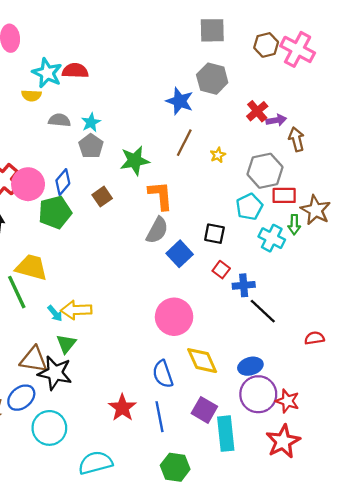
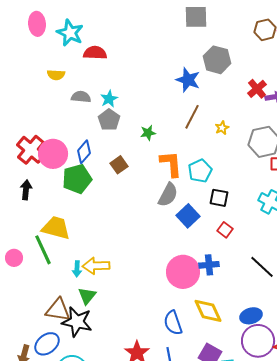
gray square: (212, 30) -> (196, 17), moved
cyan star: (47, 73) -> (70, 33), moved
green star: (135, 161) -> (148, 133), size x0.6
cyan pentagon: (249, 207) -> (200, 171), moved
blue cross: (244, 285) -> (209, 265), moved
cyan arrow: (55, 313) -> (77, 269), turned 42

